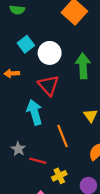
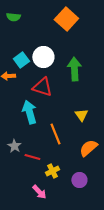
cyan square: (26, 44) -> (21, 60), moved
red triangle: (49, 85) -> (42, 87), turned -30

